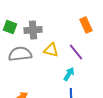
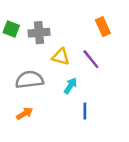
gray semicircle: (20, 54) -> (29, 80), moved
cyan arrow: (69, 74) -> (70, 86), moved

